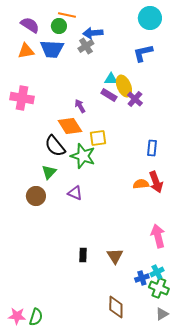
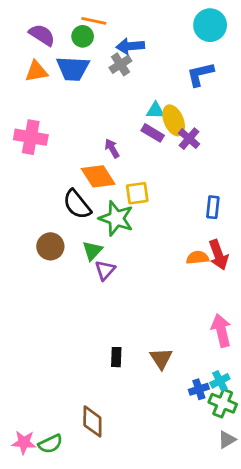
green triangle: (49, 172) -> (92, 251), moved
purple triangle: (75, 193) -> (105, 270), turned 49
brown circle: (36, 196) -> (50, 246), moved
brown diamond: (116, 307) -> (92, 421), moved
green semicircle: (36, 317) -> (50, 444), turned 48

